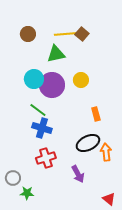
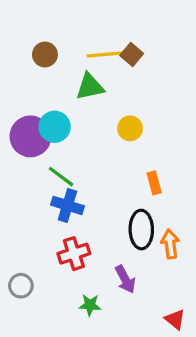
purple circle: (52, 85) -> (31, 136), moved
black ellipse: (88, 143) -> (141, 230), turned -65
green star: (27, 193) -> (90, 305), moved

